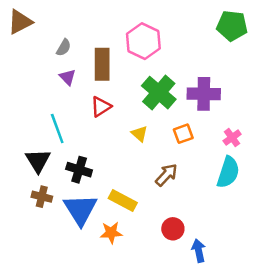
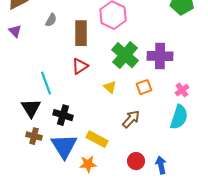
purple triangle: (67, 77) -> (15, 31), moved
blue arrow: (199, 251) -> (161, 165), moved

